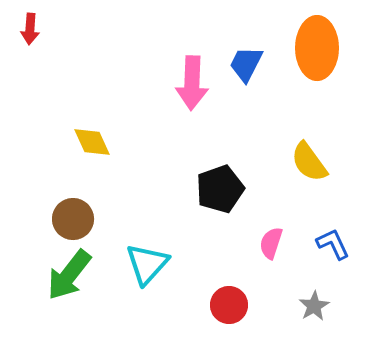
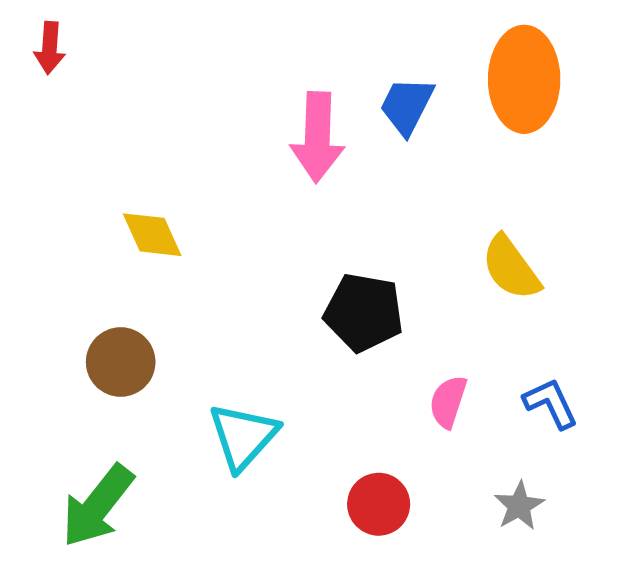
black pentagon: (220, 189) -> (364, 312), turned 30
green arrow: (69, 275) -> (98, 506), moved

